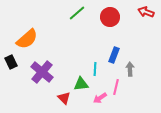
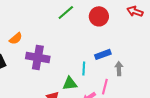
orange semicircle: (27, 39) -> (16, 38), size x0.6
blue rectangle: (114, 55) -> (103, 54), turned 49
purple cross: (42, 72) -> (38, 57), moved, turned -30

